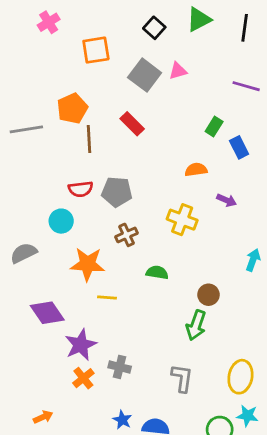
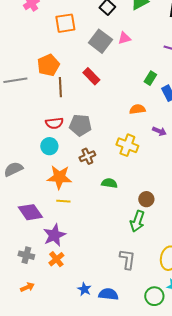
cyan circle: (61, 221) -> (49, 146), moved
yellow line: (107, 297) -> (63, 201), moved
gray cross: (120, 367) -> (26, 255), moved

